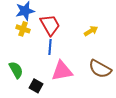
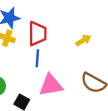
red trapezoid: (50, 25) -> (37, 34), turned 30

